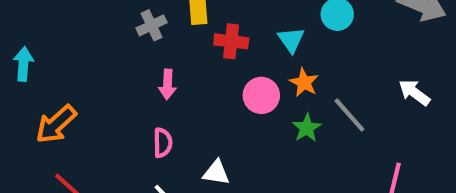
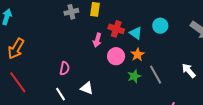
cyan triangle: (291, 40) -> (136, 33), turned -32
red cross: (231, 41) -> (116, 29), moved
pink arrow: (167, 84) -> (97, 40), moved
orange arrow: (56, 124) -> (16, 49), turned -30

